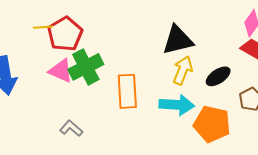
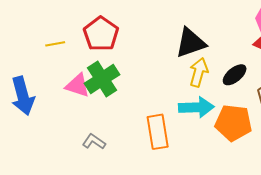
red pentagon: (65, 34) -> (101, 34), moved
orange rectangle: (127, 91) -> (158, 132), moved

